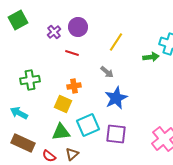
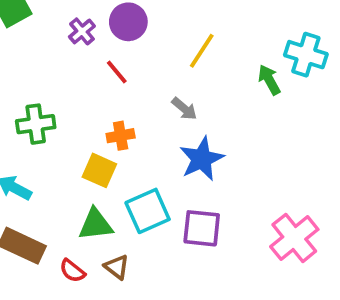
red line: (72, 53) -> (117, 72), turned 32
green arrow: (151, 57) -> (269, 80), turned -112
brown triangle: (72, 154) -> (117, 267), turned -40

